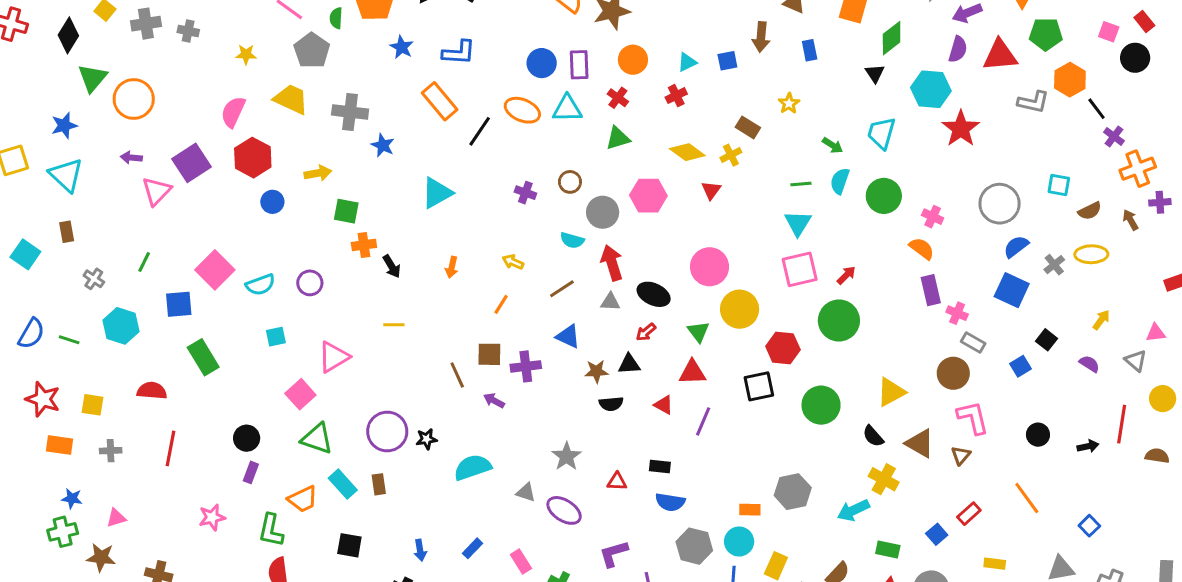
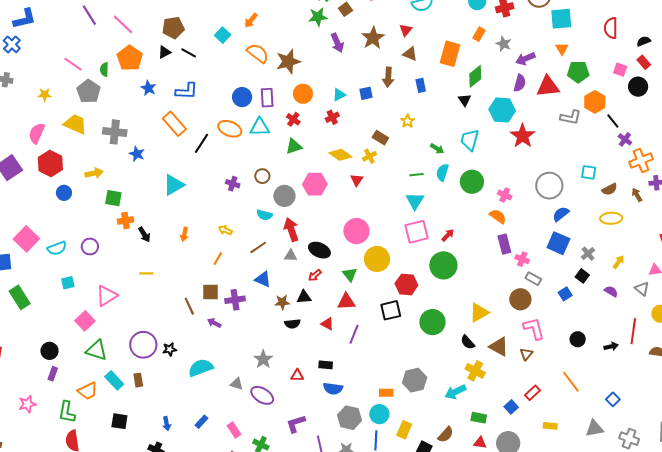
gray cross: (1054, 265) -> (588, 254), moved

